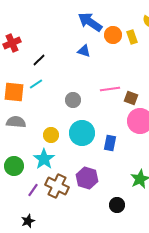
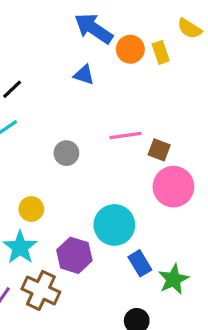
cyan circle: (82, 133) -> (114, 225), moved
blue rectangle: (110, 143) -> (140, 263), moved, turned -42
purple hexagon: (87, 178) -> (74, 255), moved

